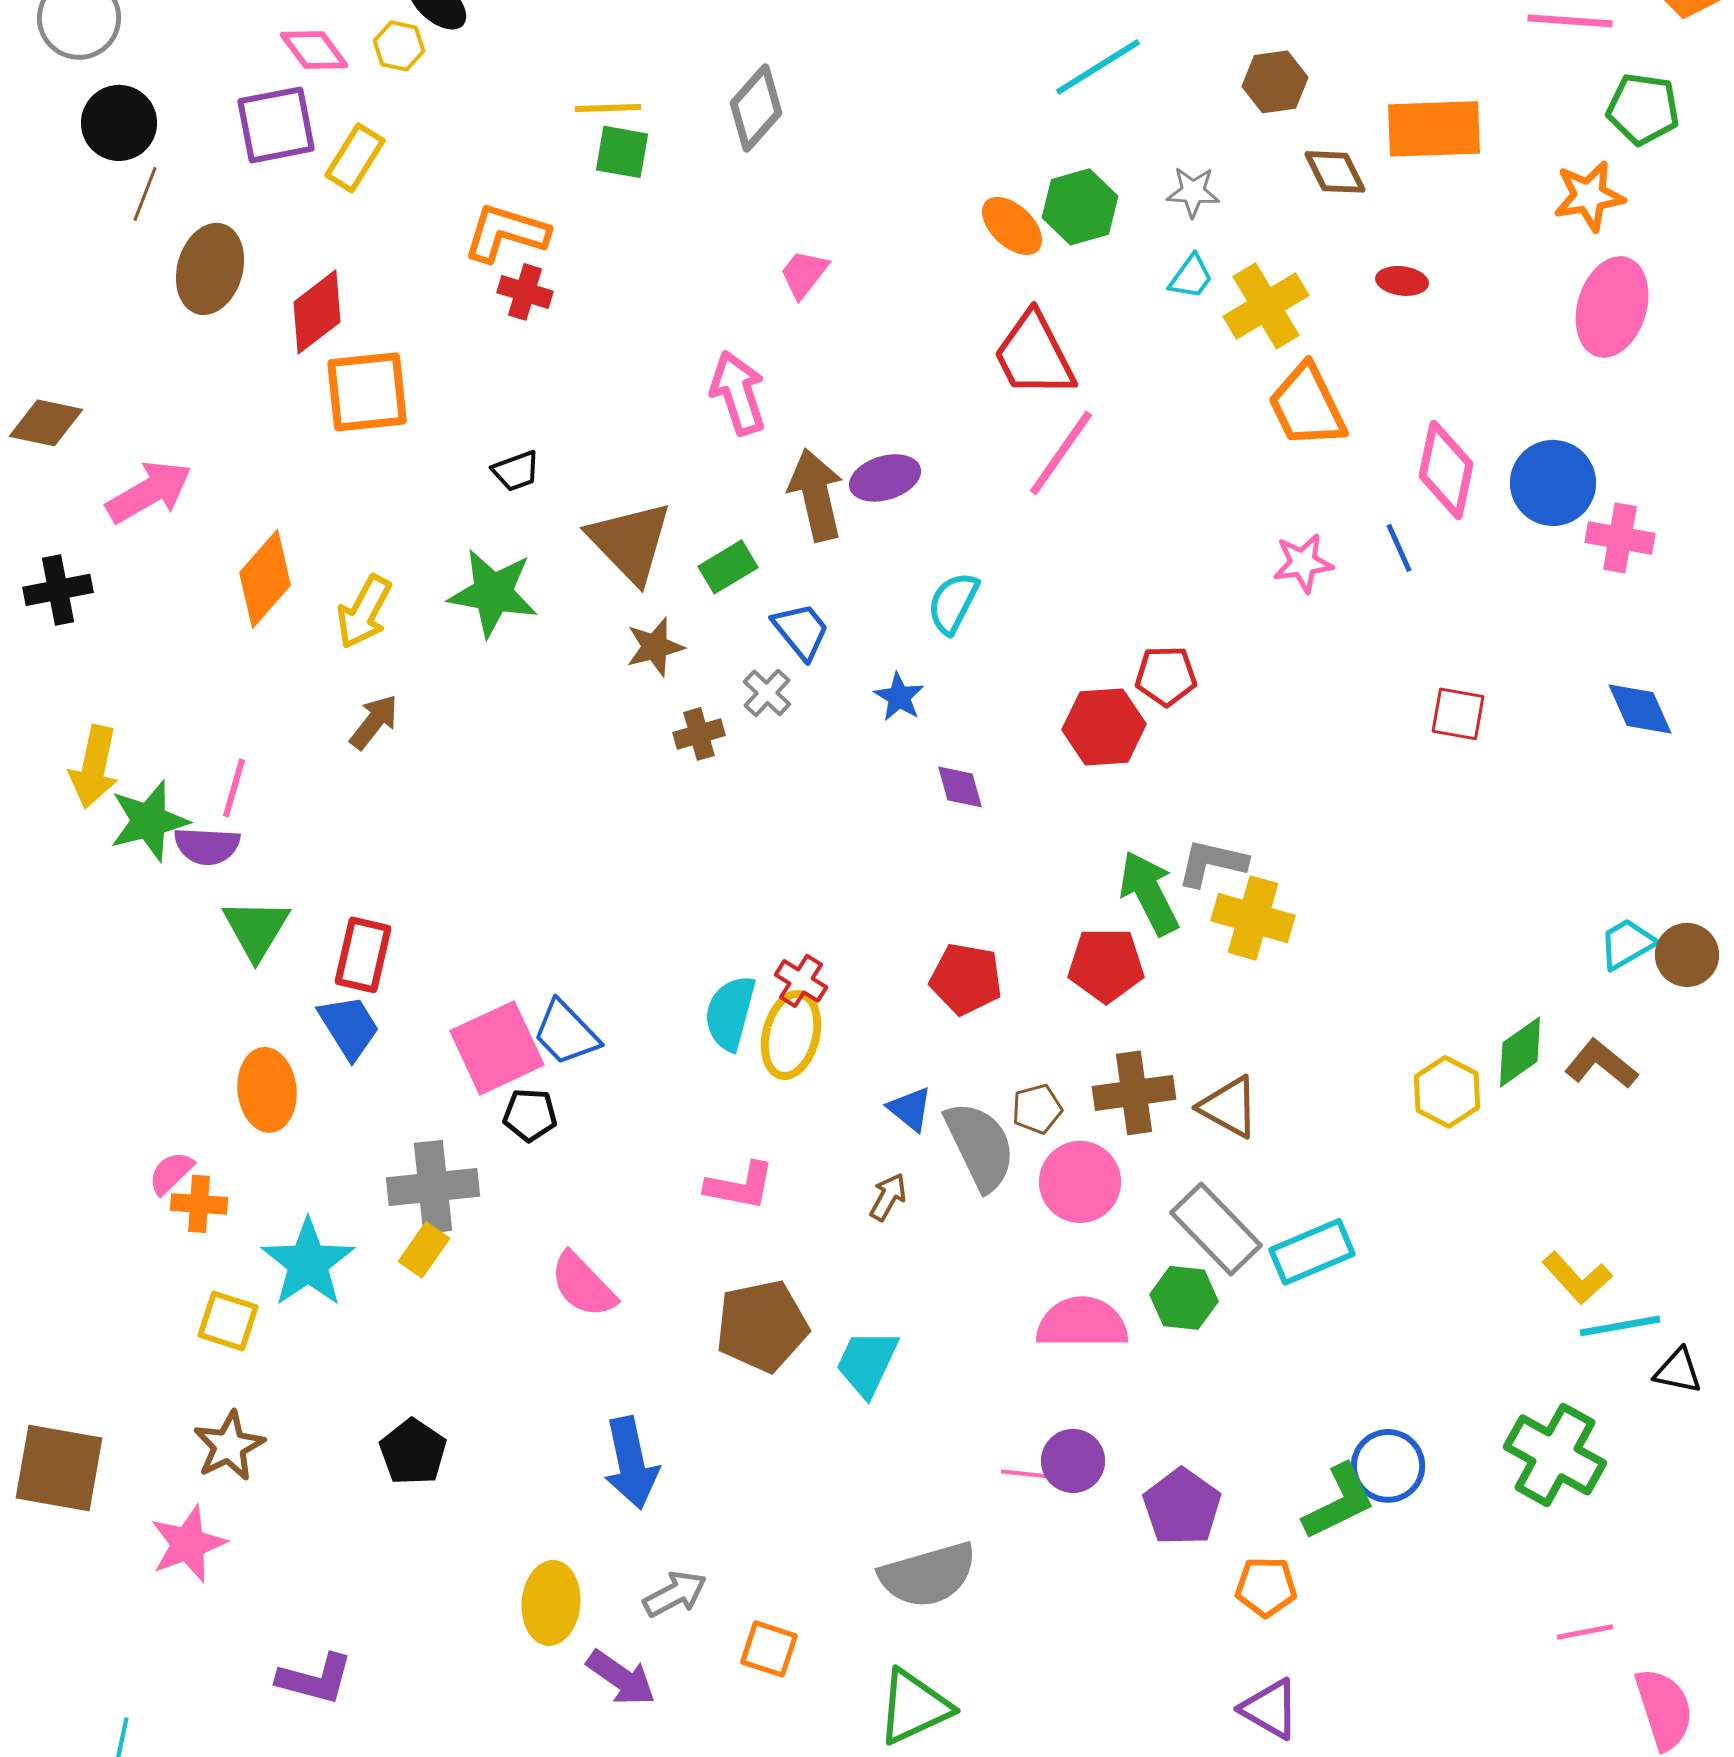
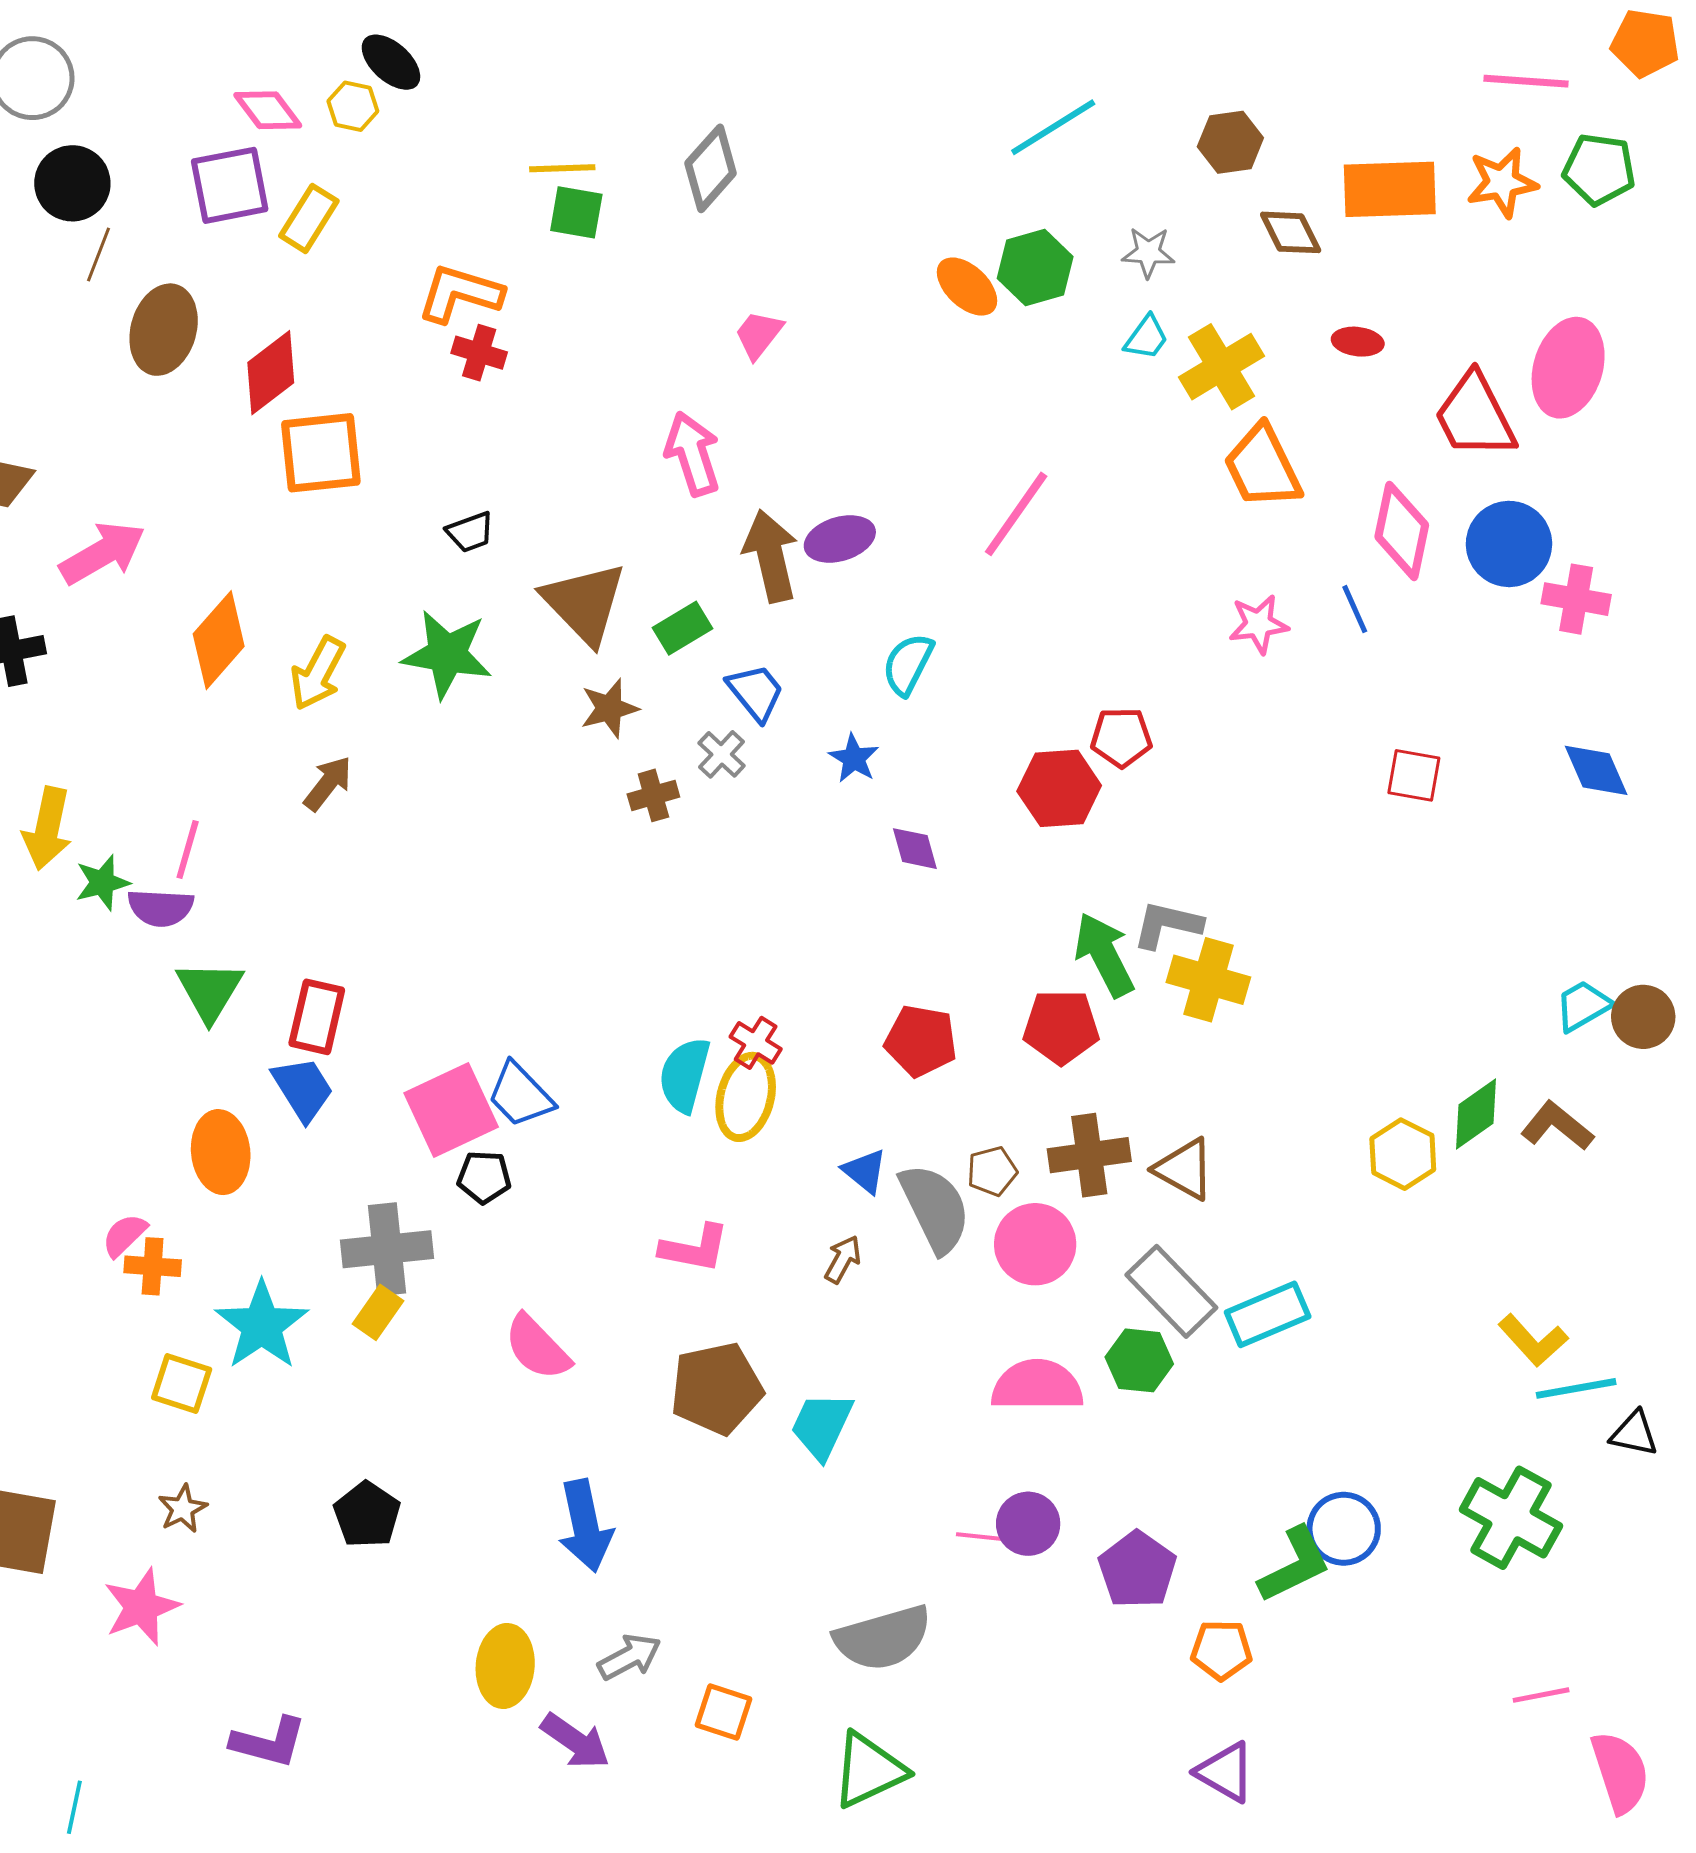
orange star: (1589, 196) -> (1502, 182), moved
red trapezoid: (1034, 355) -> (1475, 416), moved
green star: (149, 821) -> (102, 883), size x0.7
brown star: (229, 1446) -> (183, 1509), size x0.7

